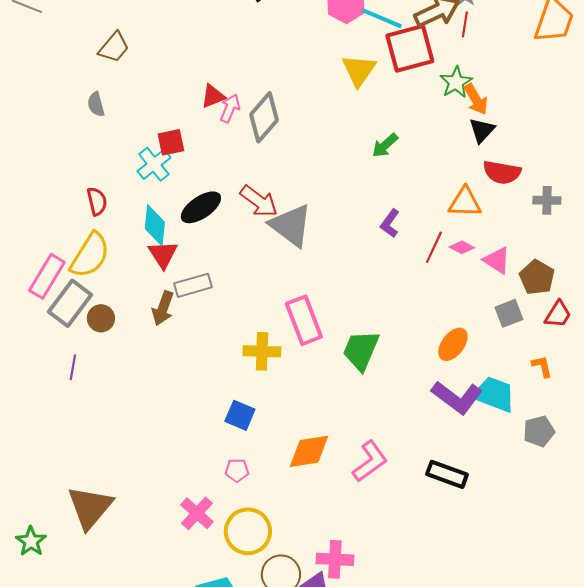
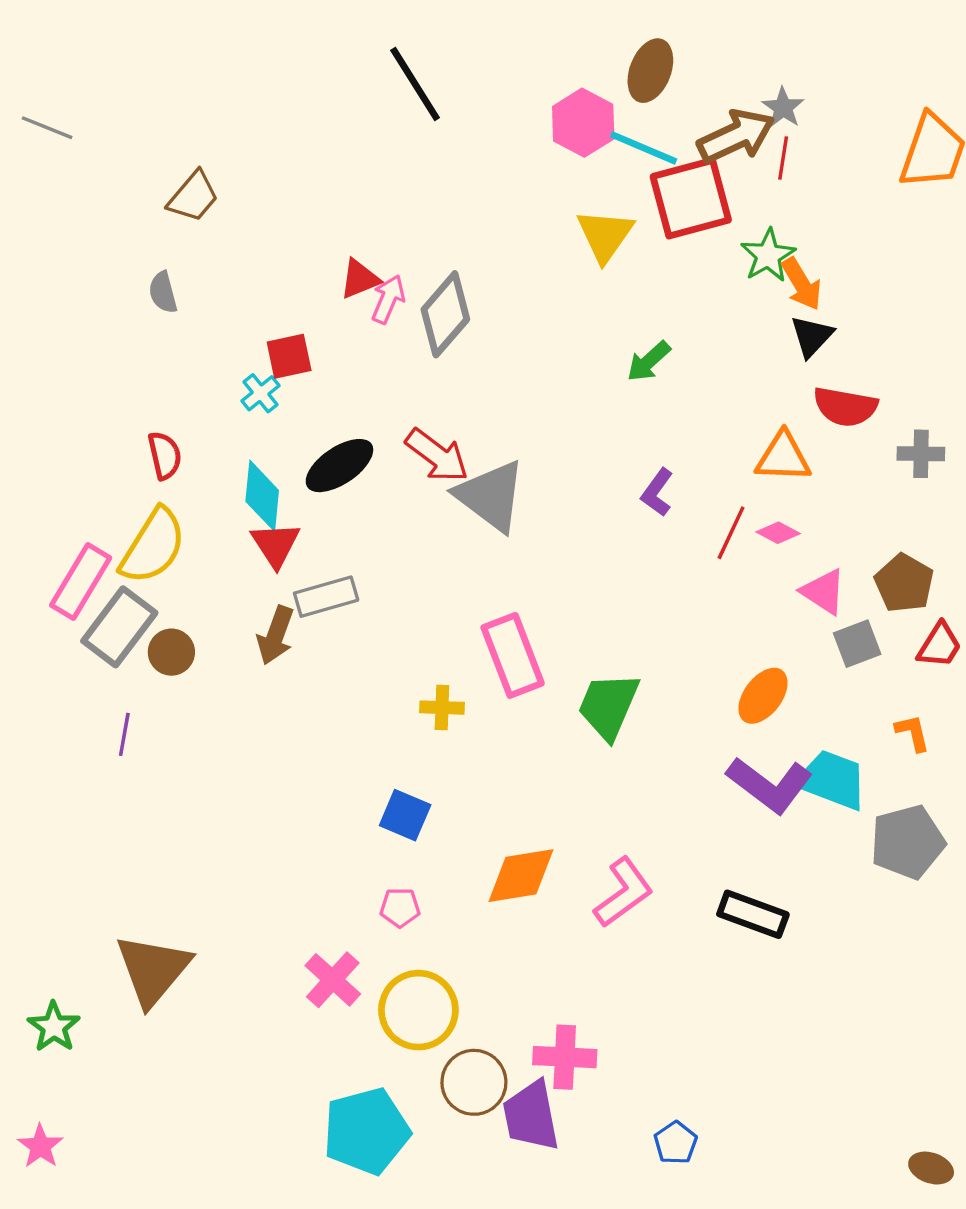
cyan cross: (154, 164) -> (260, 393), size x0.7
pink triangle: (497, 260) -> (823, 592), moved
yellow cross: (262, 351) -> (442, 708), size x0.7
gray pentagon: (539, 431) -> (908, 842), size x1.4

